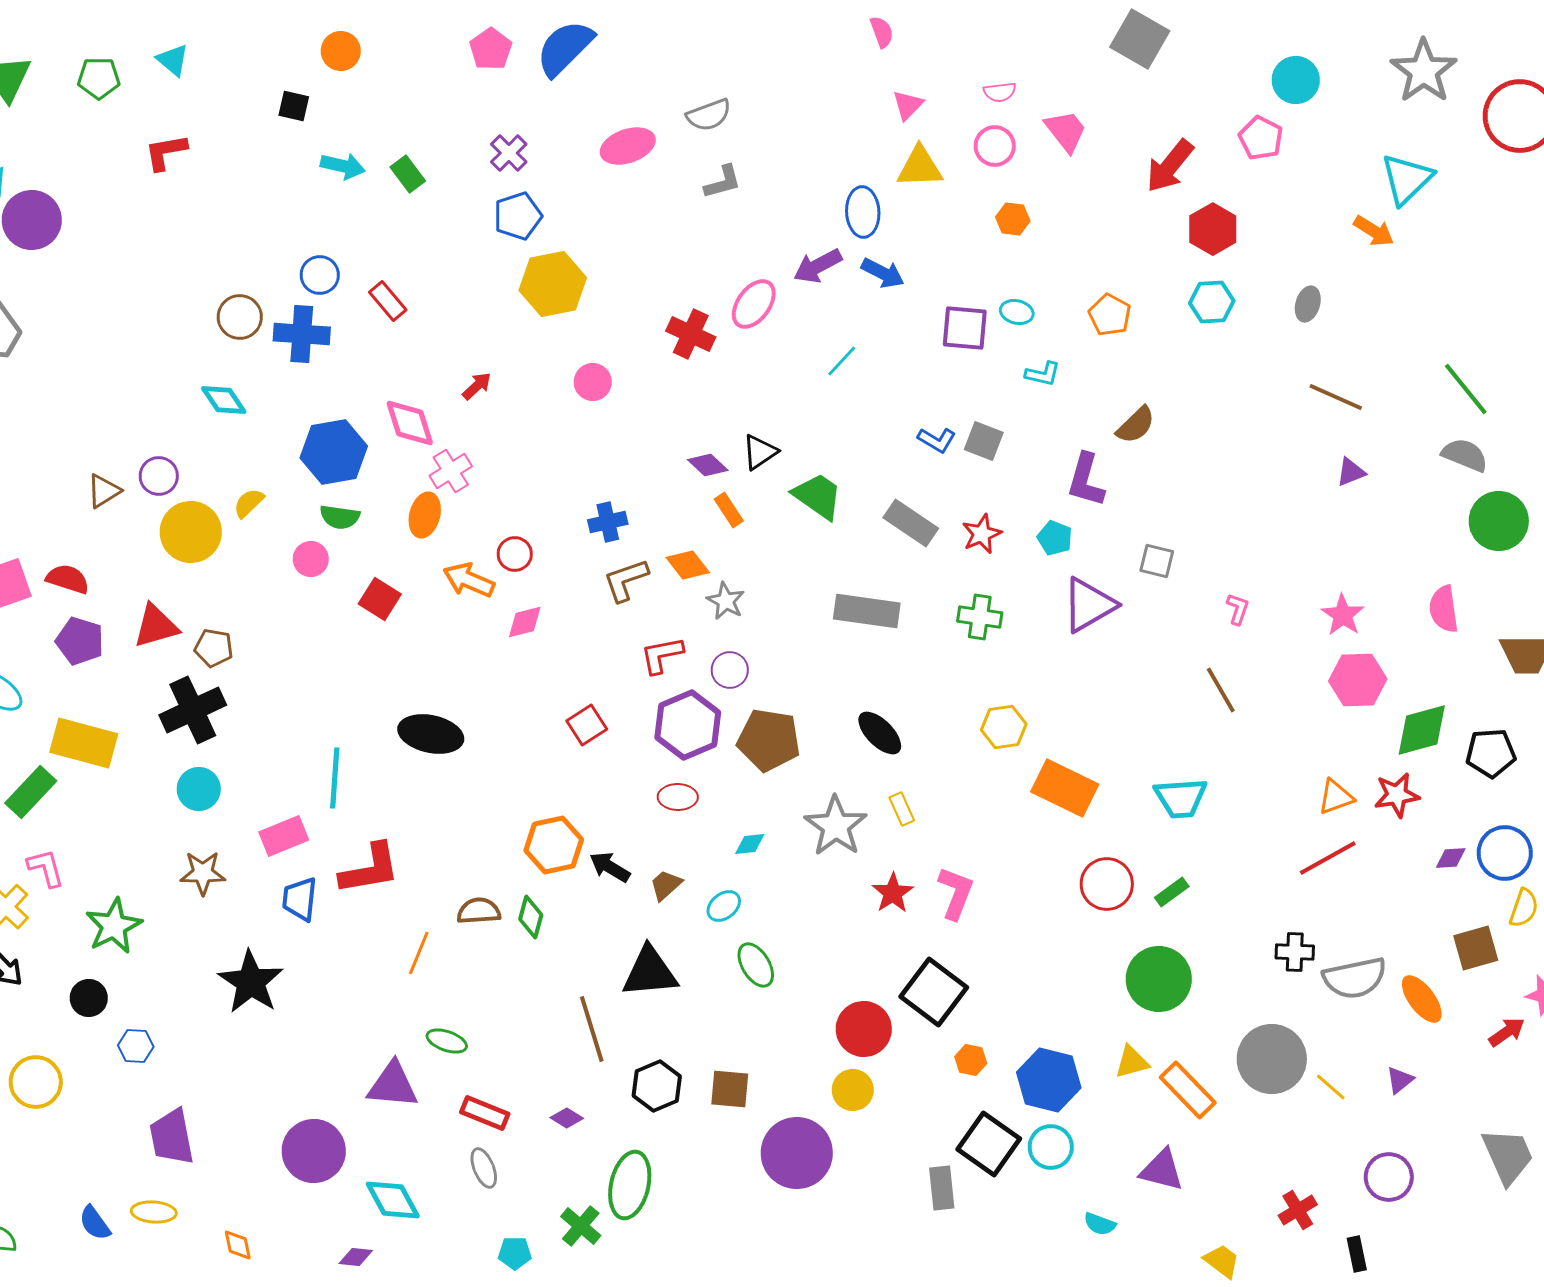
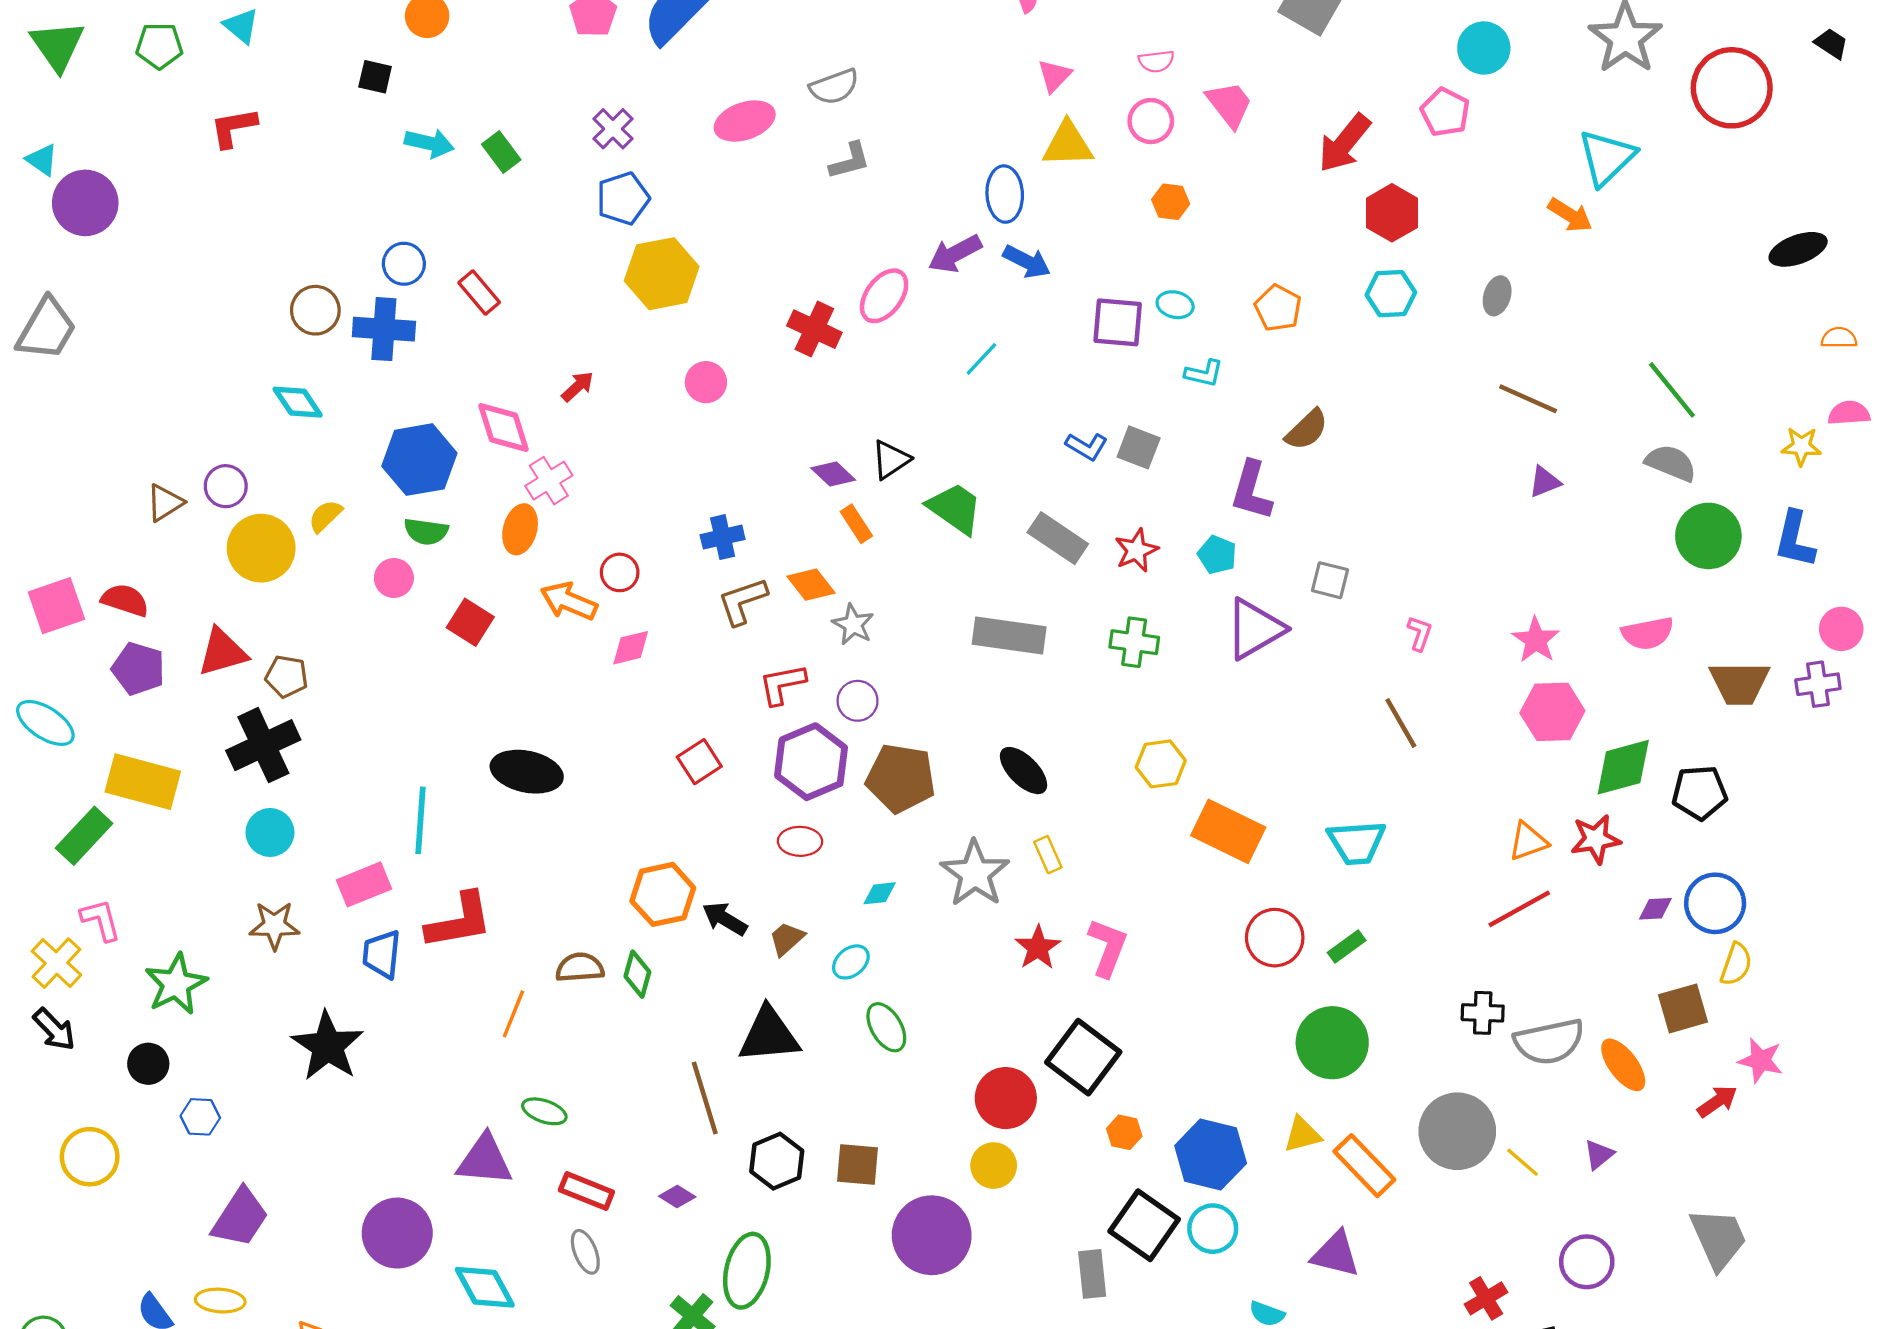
pink semicircle: (1444, 609) -> (1648, 633), turned -93
purple trapezoid: (172, 1137) -> (240, 1218), turned -136

